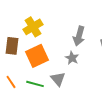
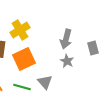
gray star: (72, 58) -> (67, 61), moved

